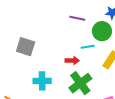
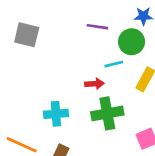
gray square: (26, 47) -> (27, 35), moved
green cross: (80, 83) -> (107, 113), turned 30

